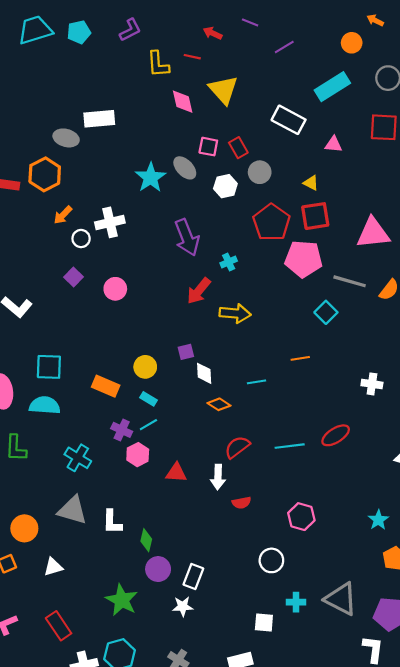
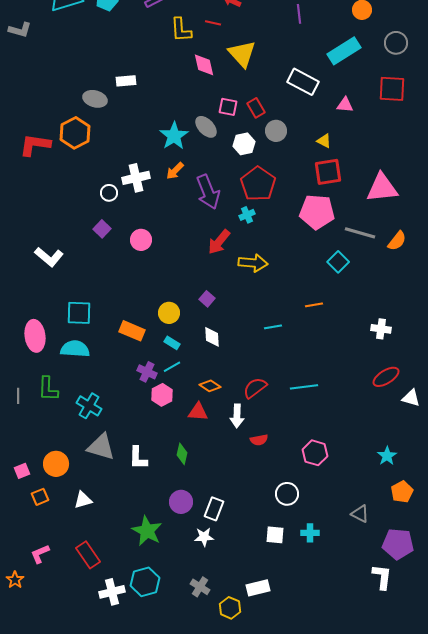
purple line: (284, 47) -> (299, 14), turned -66
white rectangle: (99, 119) -> (126, 81), size x0.7
orange arrow: (63, 215) -> (175, 171), moved
red pentagon: (271, 222) -> (258, 184), moved
purple square: (186, 352) -> (207, 299), turned -35
white diamond: (204, 373) -> (212, 337), moved
orange diamond: (219, 404) -> (210, 386), moved
red ellipse: (336, 435) -> (386, 377), moved
cyan cross: (78, 458) -> (89, 406), moved
green diamond: (146, 540) -> (182, 454), moved
gray triangle: (341, 599) -> (360, 514), moved, size x0.6
white square: (264, 623) -> (275, 535), moved

